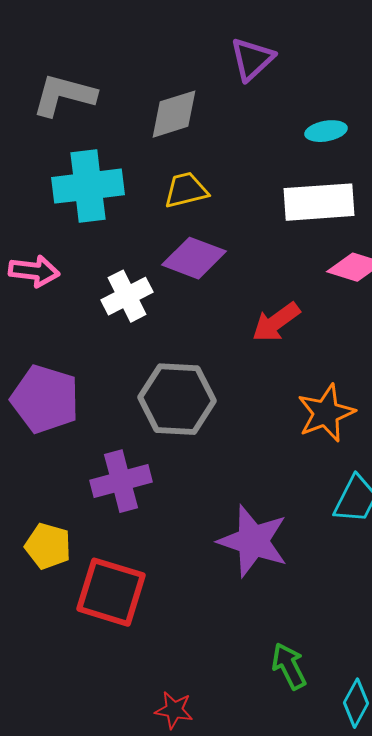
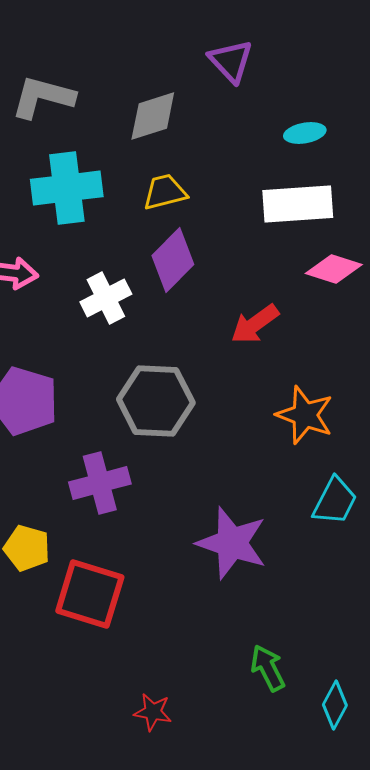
purple triangle: (252, 59) -> (231, 61), turned -30
purple diamond: (194, 258) -> (173, 260), turned -66
orange star: (326, 413) -> (305, 415), turned -30

